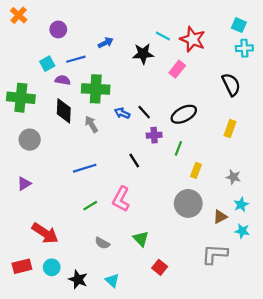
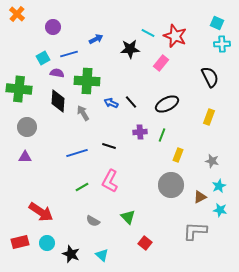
purple cross: (154, 135) -> (140, 132), moved
black line: (134, 161) -> (109, 146), moved, turned -40
purple triangle: (24, 184) -> (25, 157), moved, turned 32

